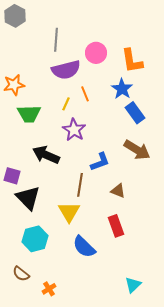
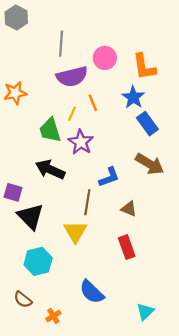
green trapezoid: (29, 114) -> (50, 130), moved, turned 75
blue semicircle: (84, 247) -> (92, 292), moved

